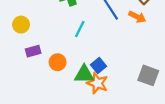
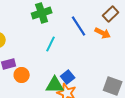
orange circle: (58, 62) -> (22, 75), moved

